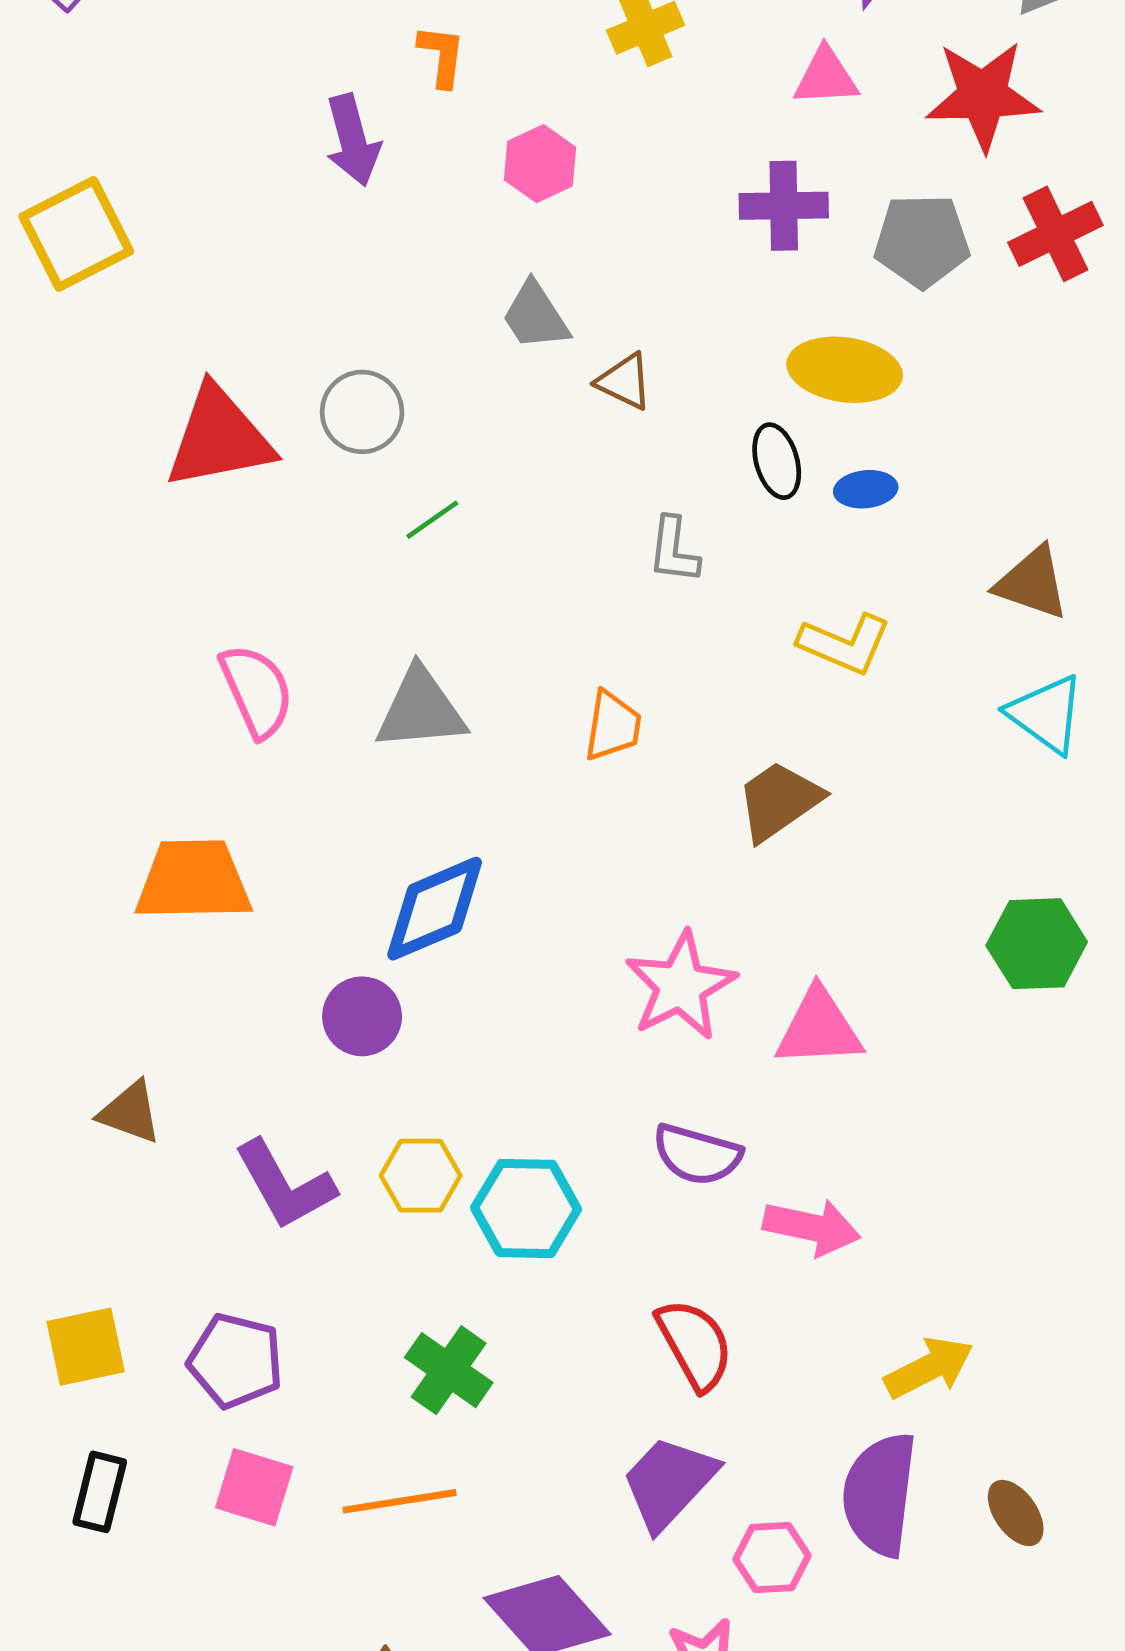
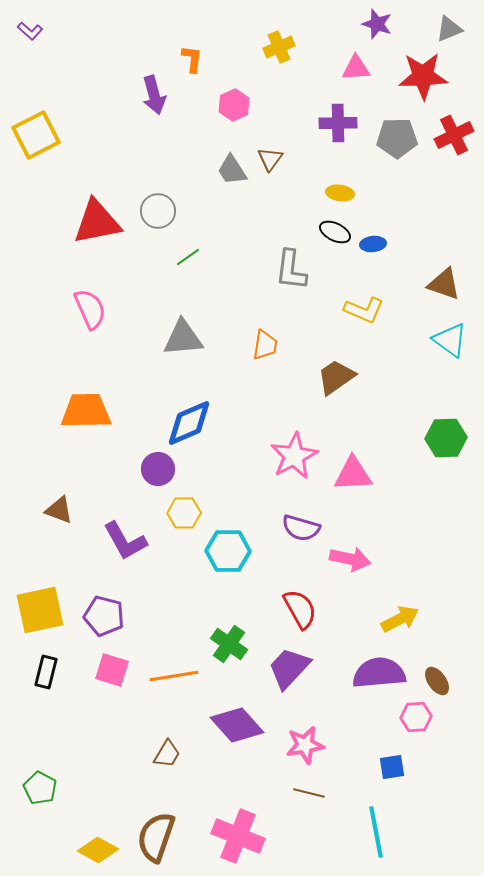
yellow ellipse: (845, 370) -> (340, 193), moved, size x0.6
brown triangle: (624, 381) -> (270, 159), moved, turned 40
black ellipse: (777, 461) -> (335, 232), turned -48
gray L-shape: (674, 550) -> (291, 270), size x1.4
pink semicircle: (257, 691) -> (90, 309), moved
yellow hexagon: (421, 1176) -> (184, 513), moved
yellow square: (86, 1347) -> (40, 610), size x1.4
green cross: (449, 1370) -> (229, 644), moved
purple semicircle: (880, 1494) -> (379, 673), turned 78
pink hexagon: (772, 1558) -> (416, 717), moved

